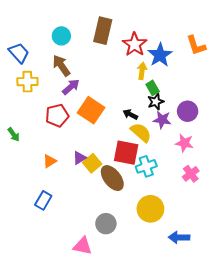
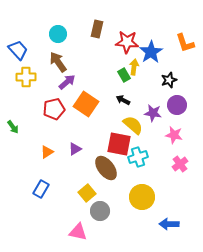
brown rectangle: (103, 31) -> (97, 29), size x0.7
red star: (135, 44) -> (127, 42), turned -30
green rectangle: (153, 88) -> (124, 75), moved
black star: (156, 102) -> (169, 80), moved
black arrow: (130, 114) -> (123, 100), moved
yellow square: (92, 163) -> (87, 193), moved

